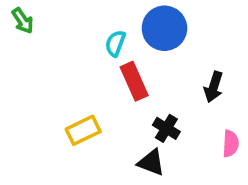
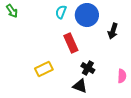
cyan semicircle: (115, 43) -> (61, 12), moved
black arrow: (214, 87) -> (113, 31), moved

